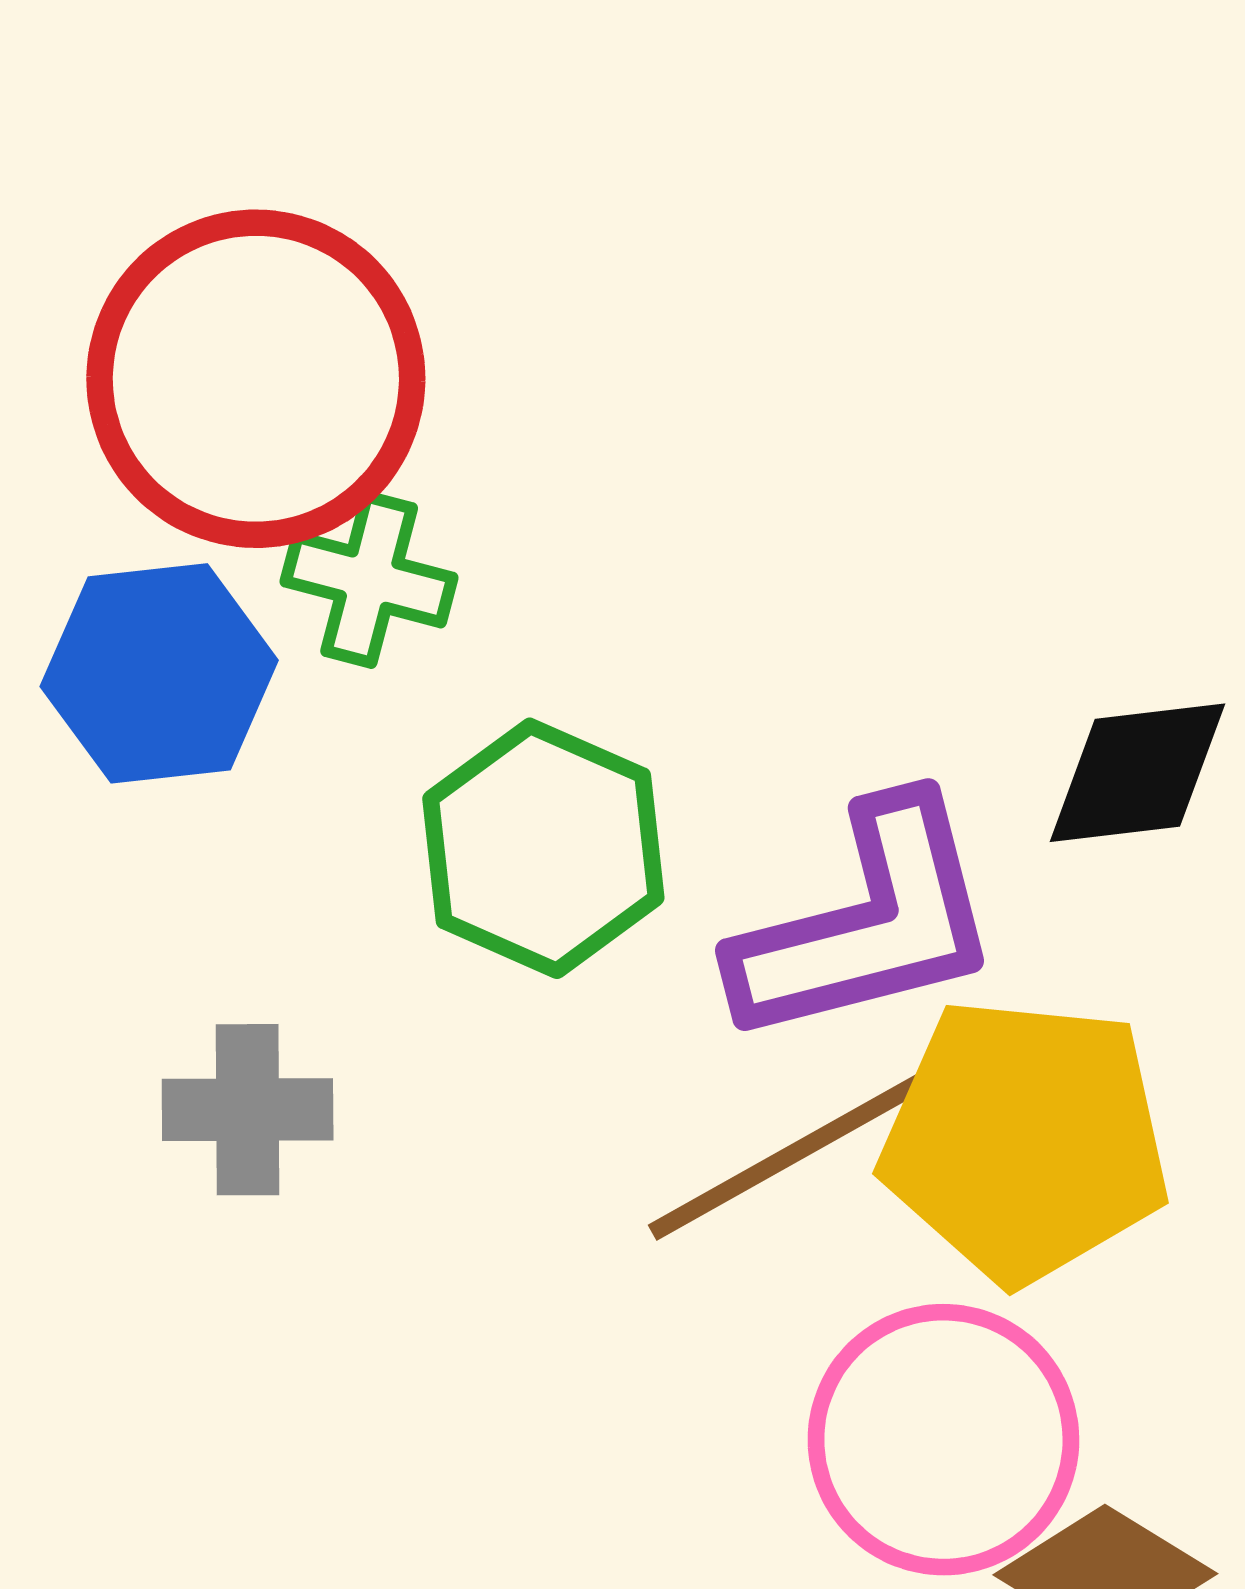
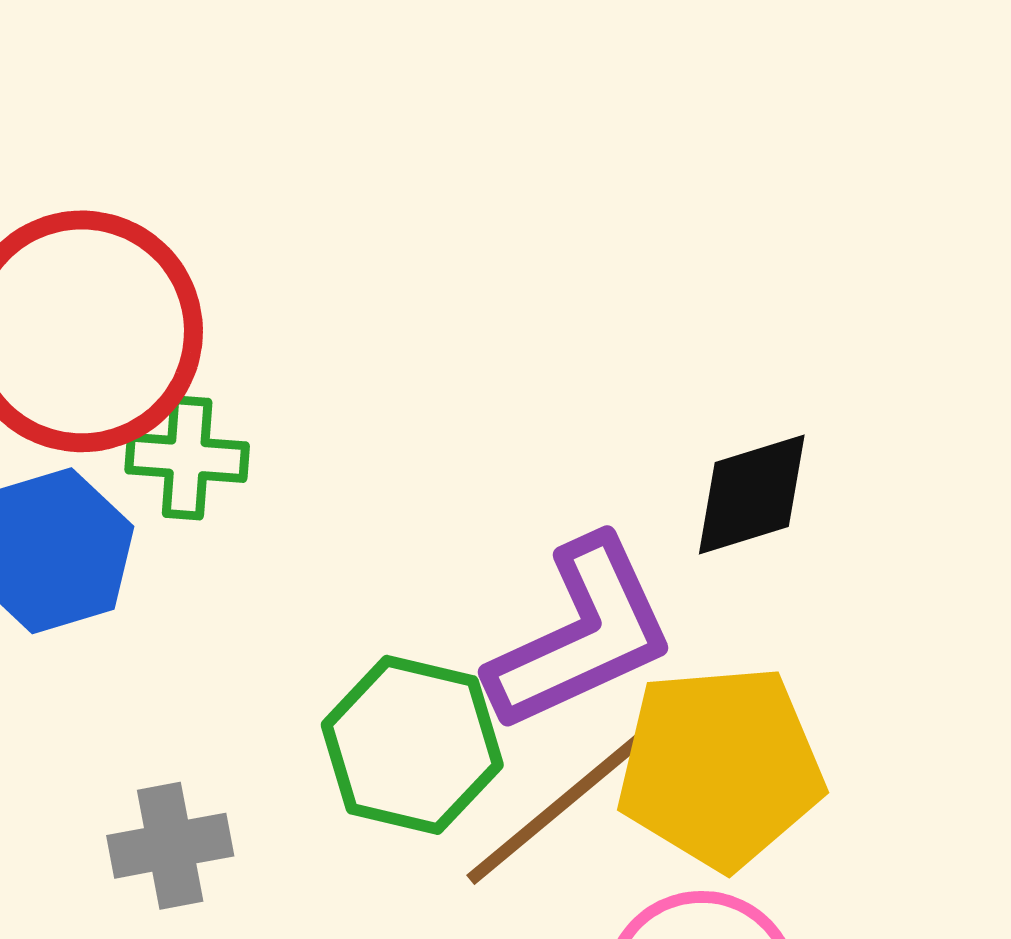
green hexagon: (543, 848) -> (412, 745), moved

